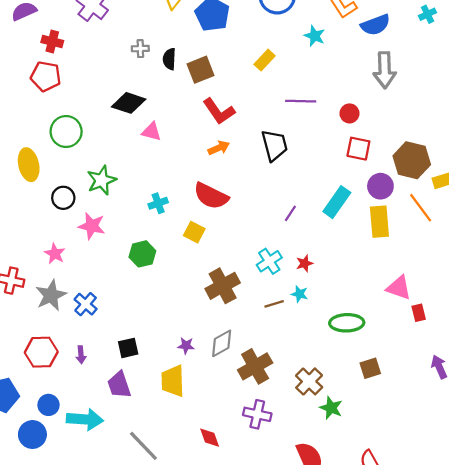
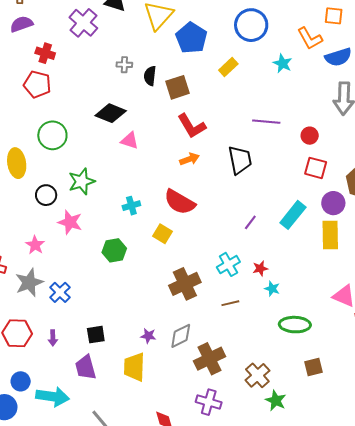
yellow rectangle: (265, 60) -> (228, 67), moved
cyan star: (299, 294) -> (272, 289), moved

